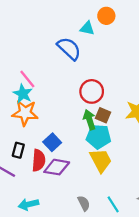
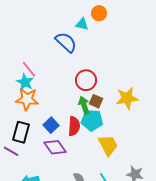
black rectangle: (18, 150) -> (21, 132), size x1.5
red semicircle: (39, 160) -> (74, 126), moved
yellow trapezoid: (101, 160) -> (108, 145), moved
purple diamond: (57, 167) -> (55, 147), turned 45

